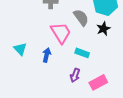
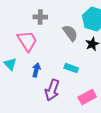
pink trapezoid: (61, 33) -> (27, 41), moved
purple arrow: (75, 75) -> (52, 90), moved, size x1.5

